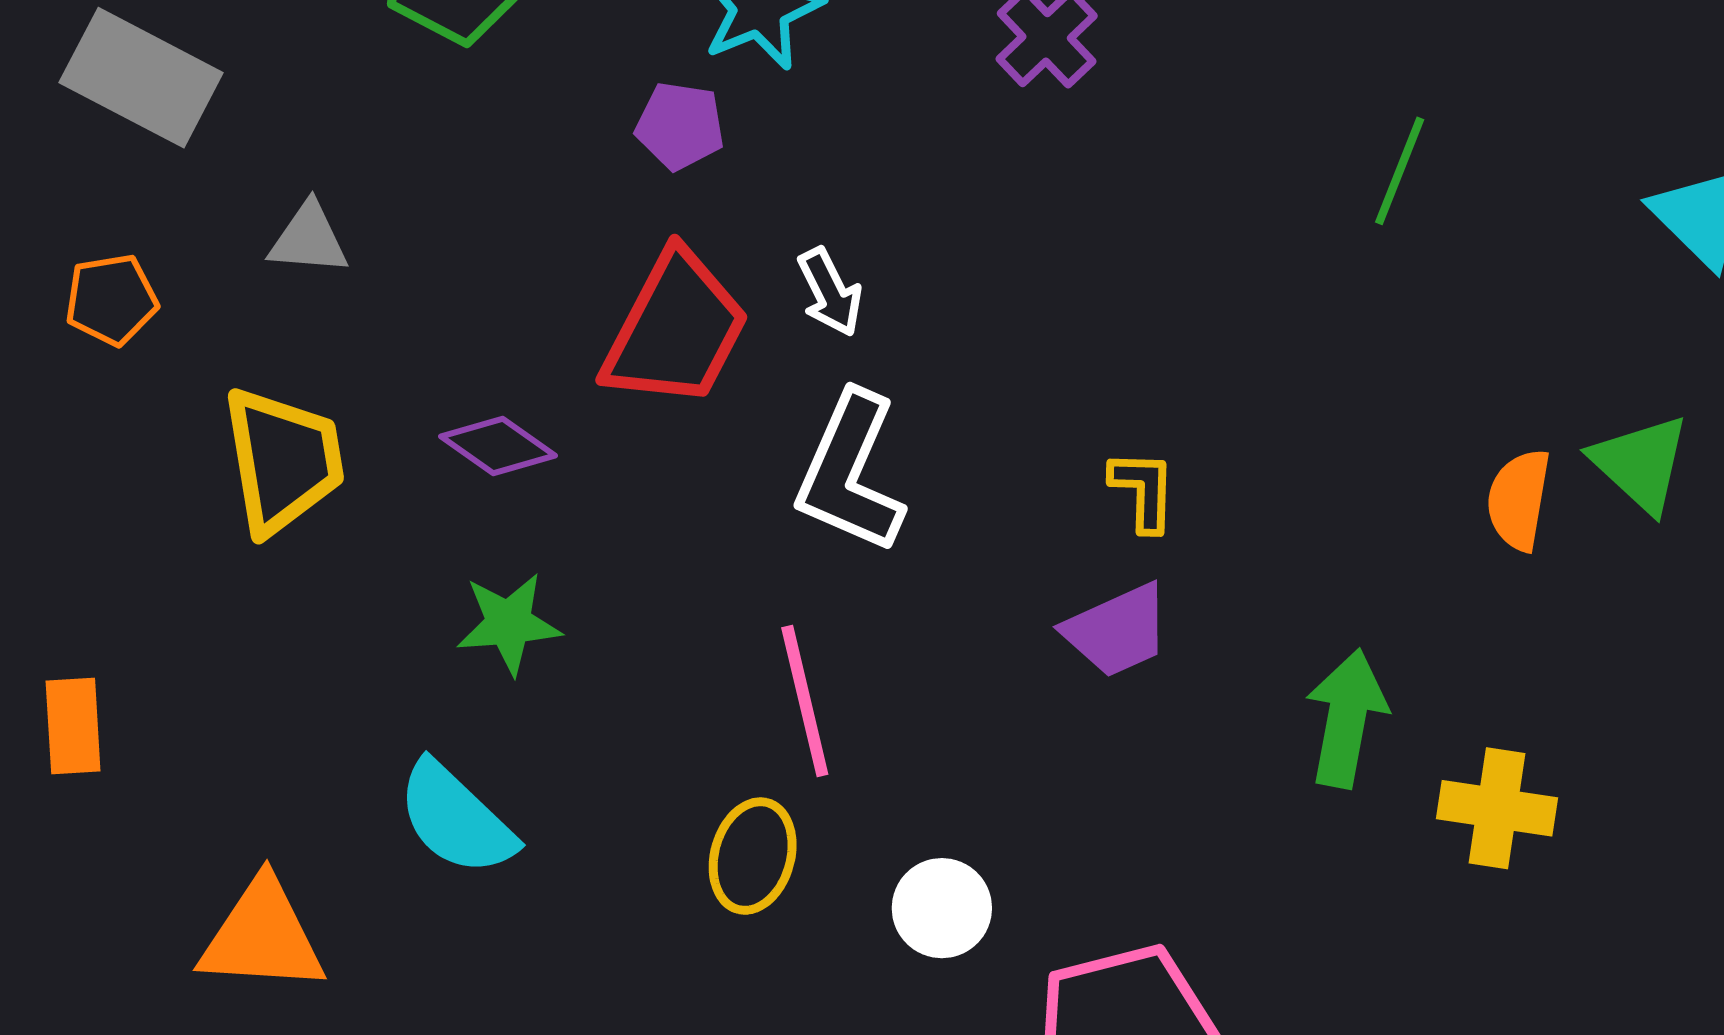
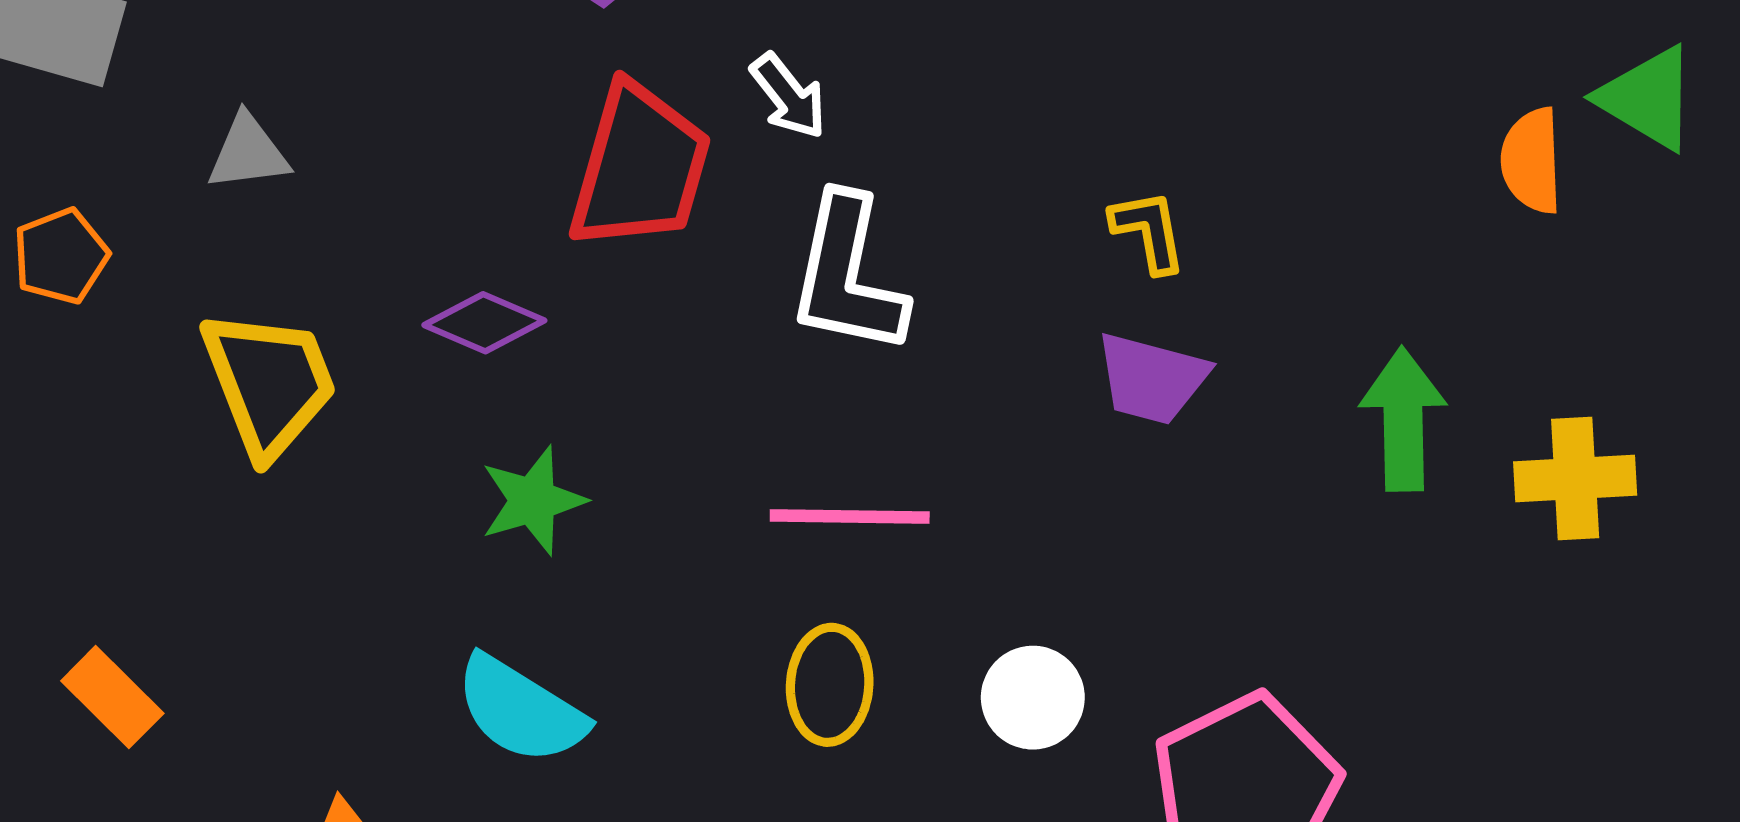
purple trapezoid: (1117, 630) -> (1152, 379), turned 51
pink line: (805, 701) -> (850, 516), turned -64
orange rectangle: (73, 726) -> (112, 697), turned -30

